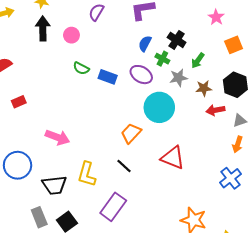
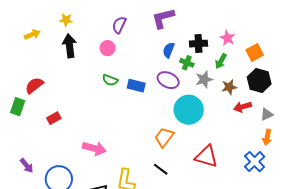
pink star: (216, 17) -> (227, 38), moved
pink circle: (71, 35) -> (108, 48), moved
black cross: (177, 40) -> (198, 44), turned -30
orange square: (234, 45) -> (255, 53), moved
blue cross: (230, 178) -> (255, 162), moved

